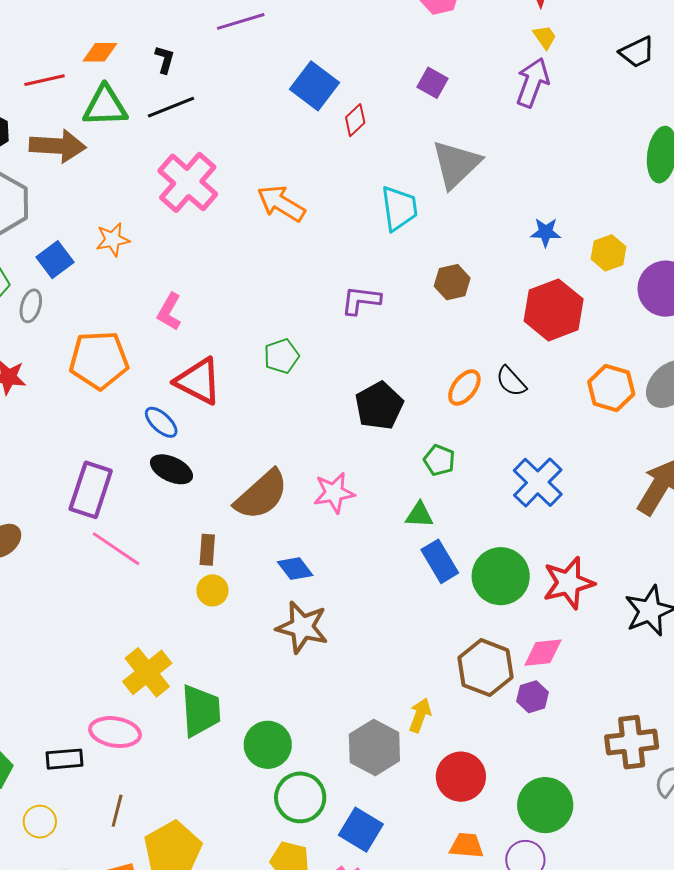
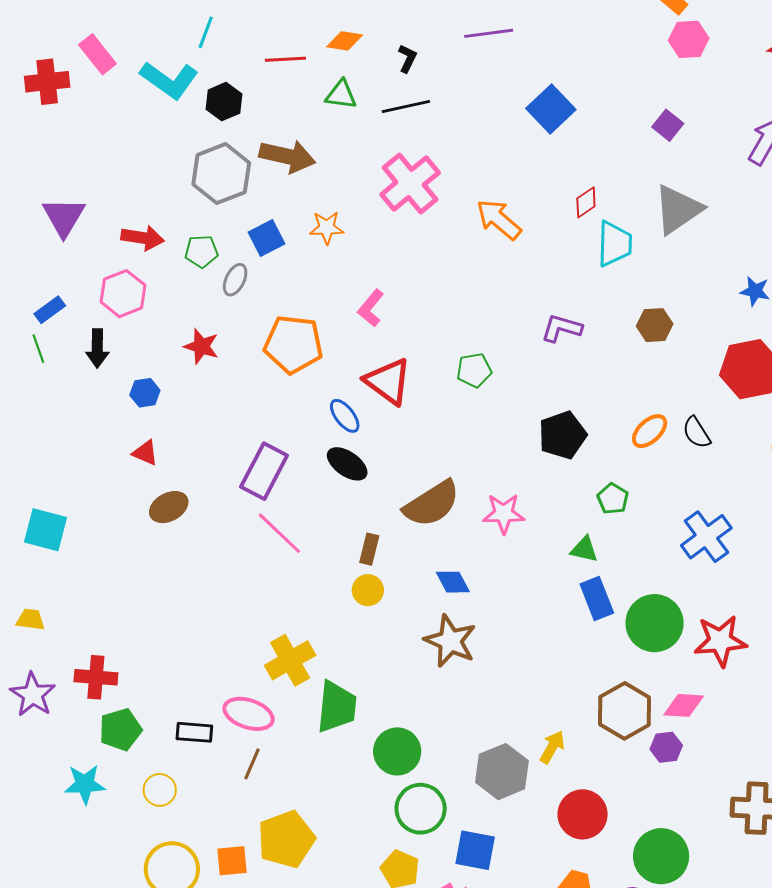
green triangle: (105, 106) -> (341, 95), size x0.7
red diamond: (355, 120) -> (586, 202), moved
brown arrow: (58, 146) -> (287, 156), moved
brown line: (117, 811) -> (252, 764), moved
blue square: (361, 830) -> (475, 850), turned -30

